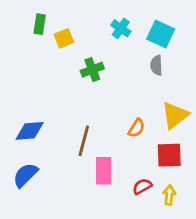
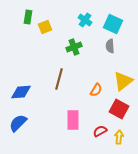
green cross: (92, 70) -> (74, 47), moved
brown line: (84, 141) -> (59, 79), moved
red square: (169, 155) -> (119, 109), turned 30

